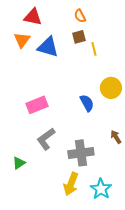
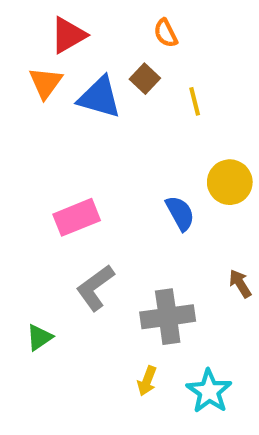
red triangle: (33, 17) -> (68, 35), turned -42
brown square: (79, 37) -> (145, 79), moved, turned -32
yellow arrow: (71, 184) -> (147, 381), size x0.6

